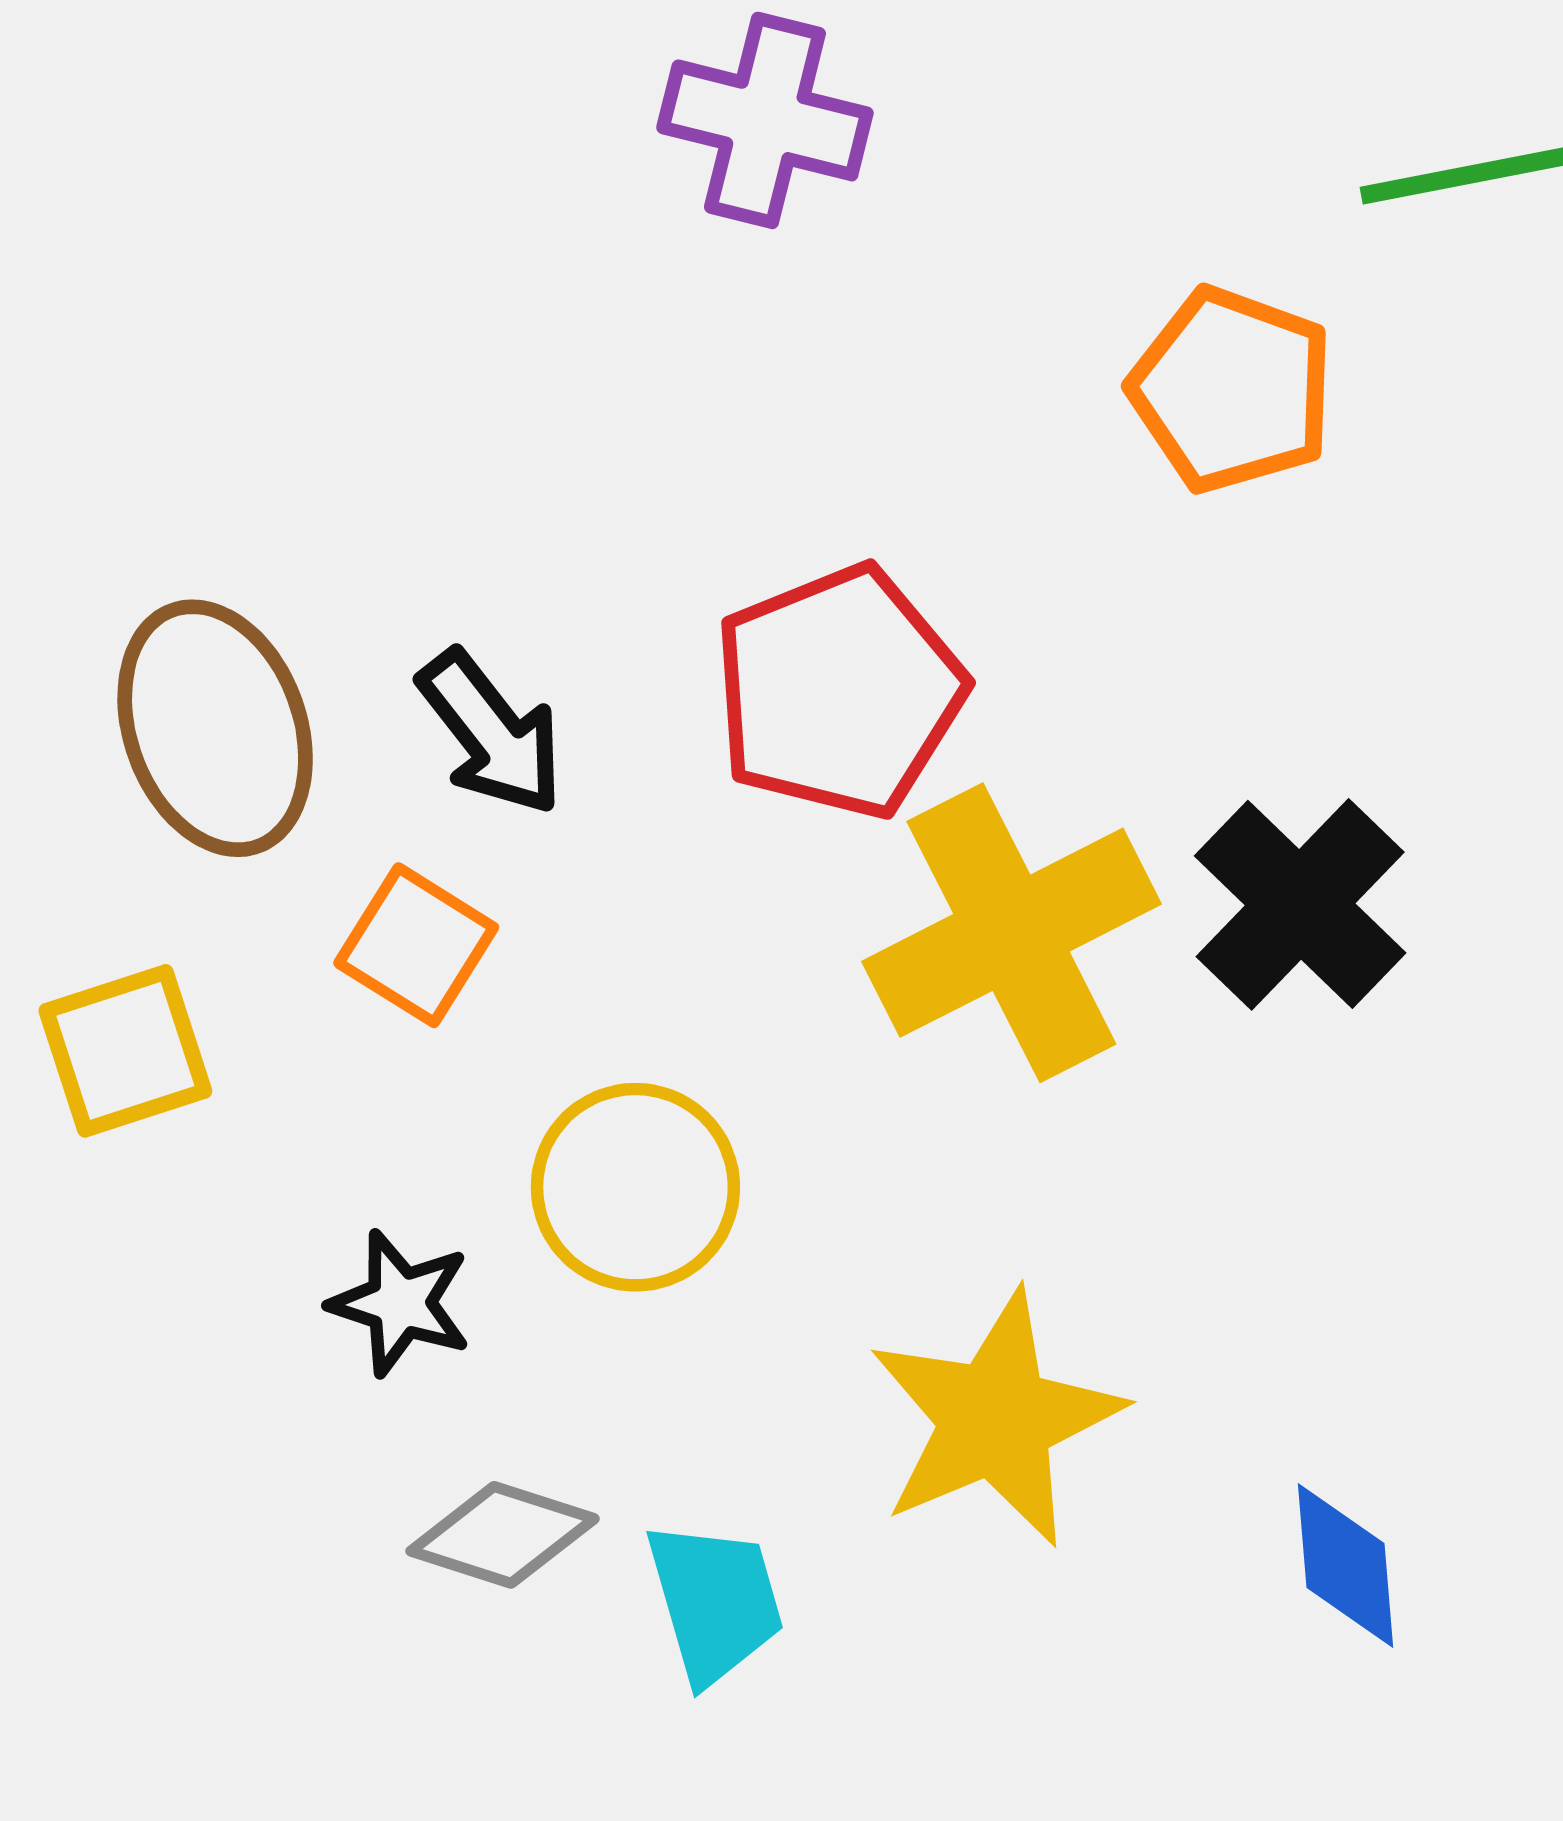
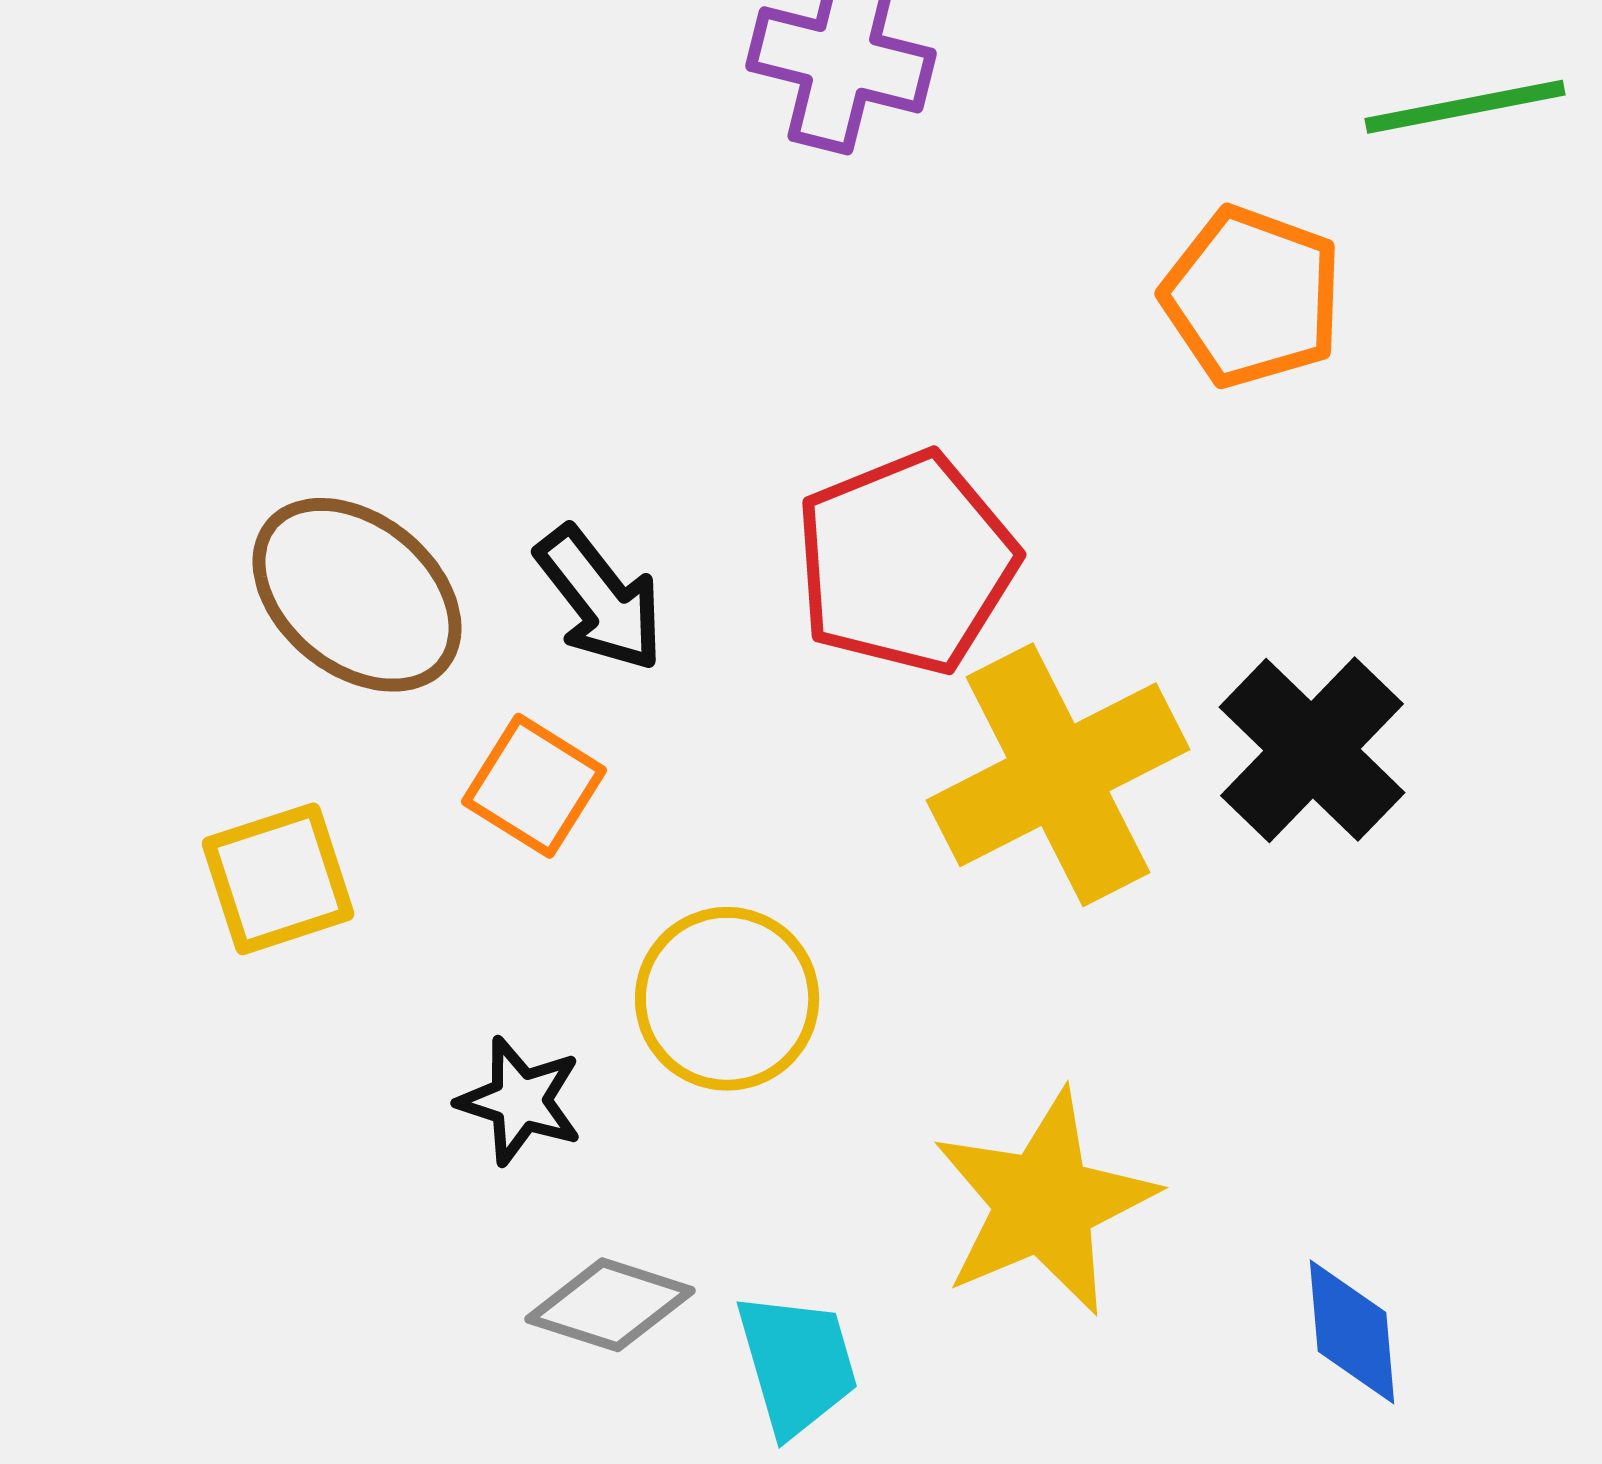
brown ellipse: (215, 728) -> (357, 595), turned -31

